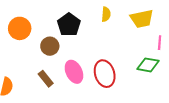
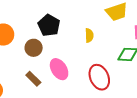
yellow semicircle: (106, 14) -> (89, 35), moved
red ellipse: (105, 74) -> (99, 77), moved

